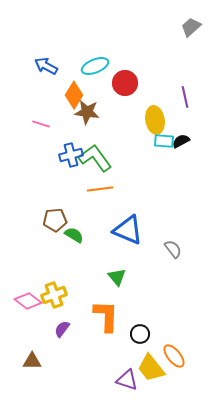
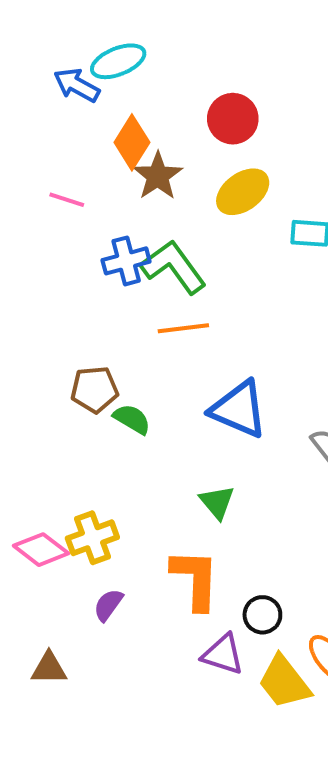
cyan ellipse: (95, 66) -> (118, 61), moved
brown star: (87, 112) -> (158, 176), turned 30
yellow ellipse: (155, 120) -> (243, 192), moved, turned 64
purple triangle: (127, 380) -> (223, 654), moved

